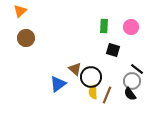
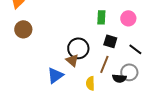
black line: (137, 69) -> (135, 49), moved
black circle: (91, 77) -> (78, 48), moved
black semicircle: (130, 94) -> (119, 78), moved, turned -48
brown line: (107, 95) -> (104, 64), moved

